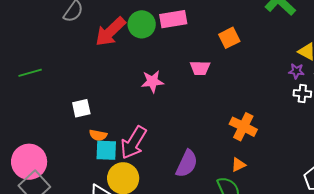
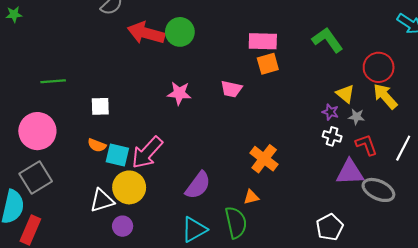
pink rectangle: (173, 19) -> (263, 41), moved
red arrow: (110, 32) -> (146, 33), turned 48
green line: (30, 73) -> (53, 81), moved
orange semicircle: (98, 135) -> (97, 145), moved
pink circle: (29, 162) -> (37, 131), moved

